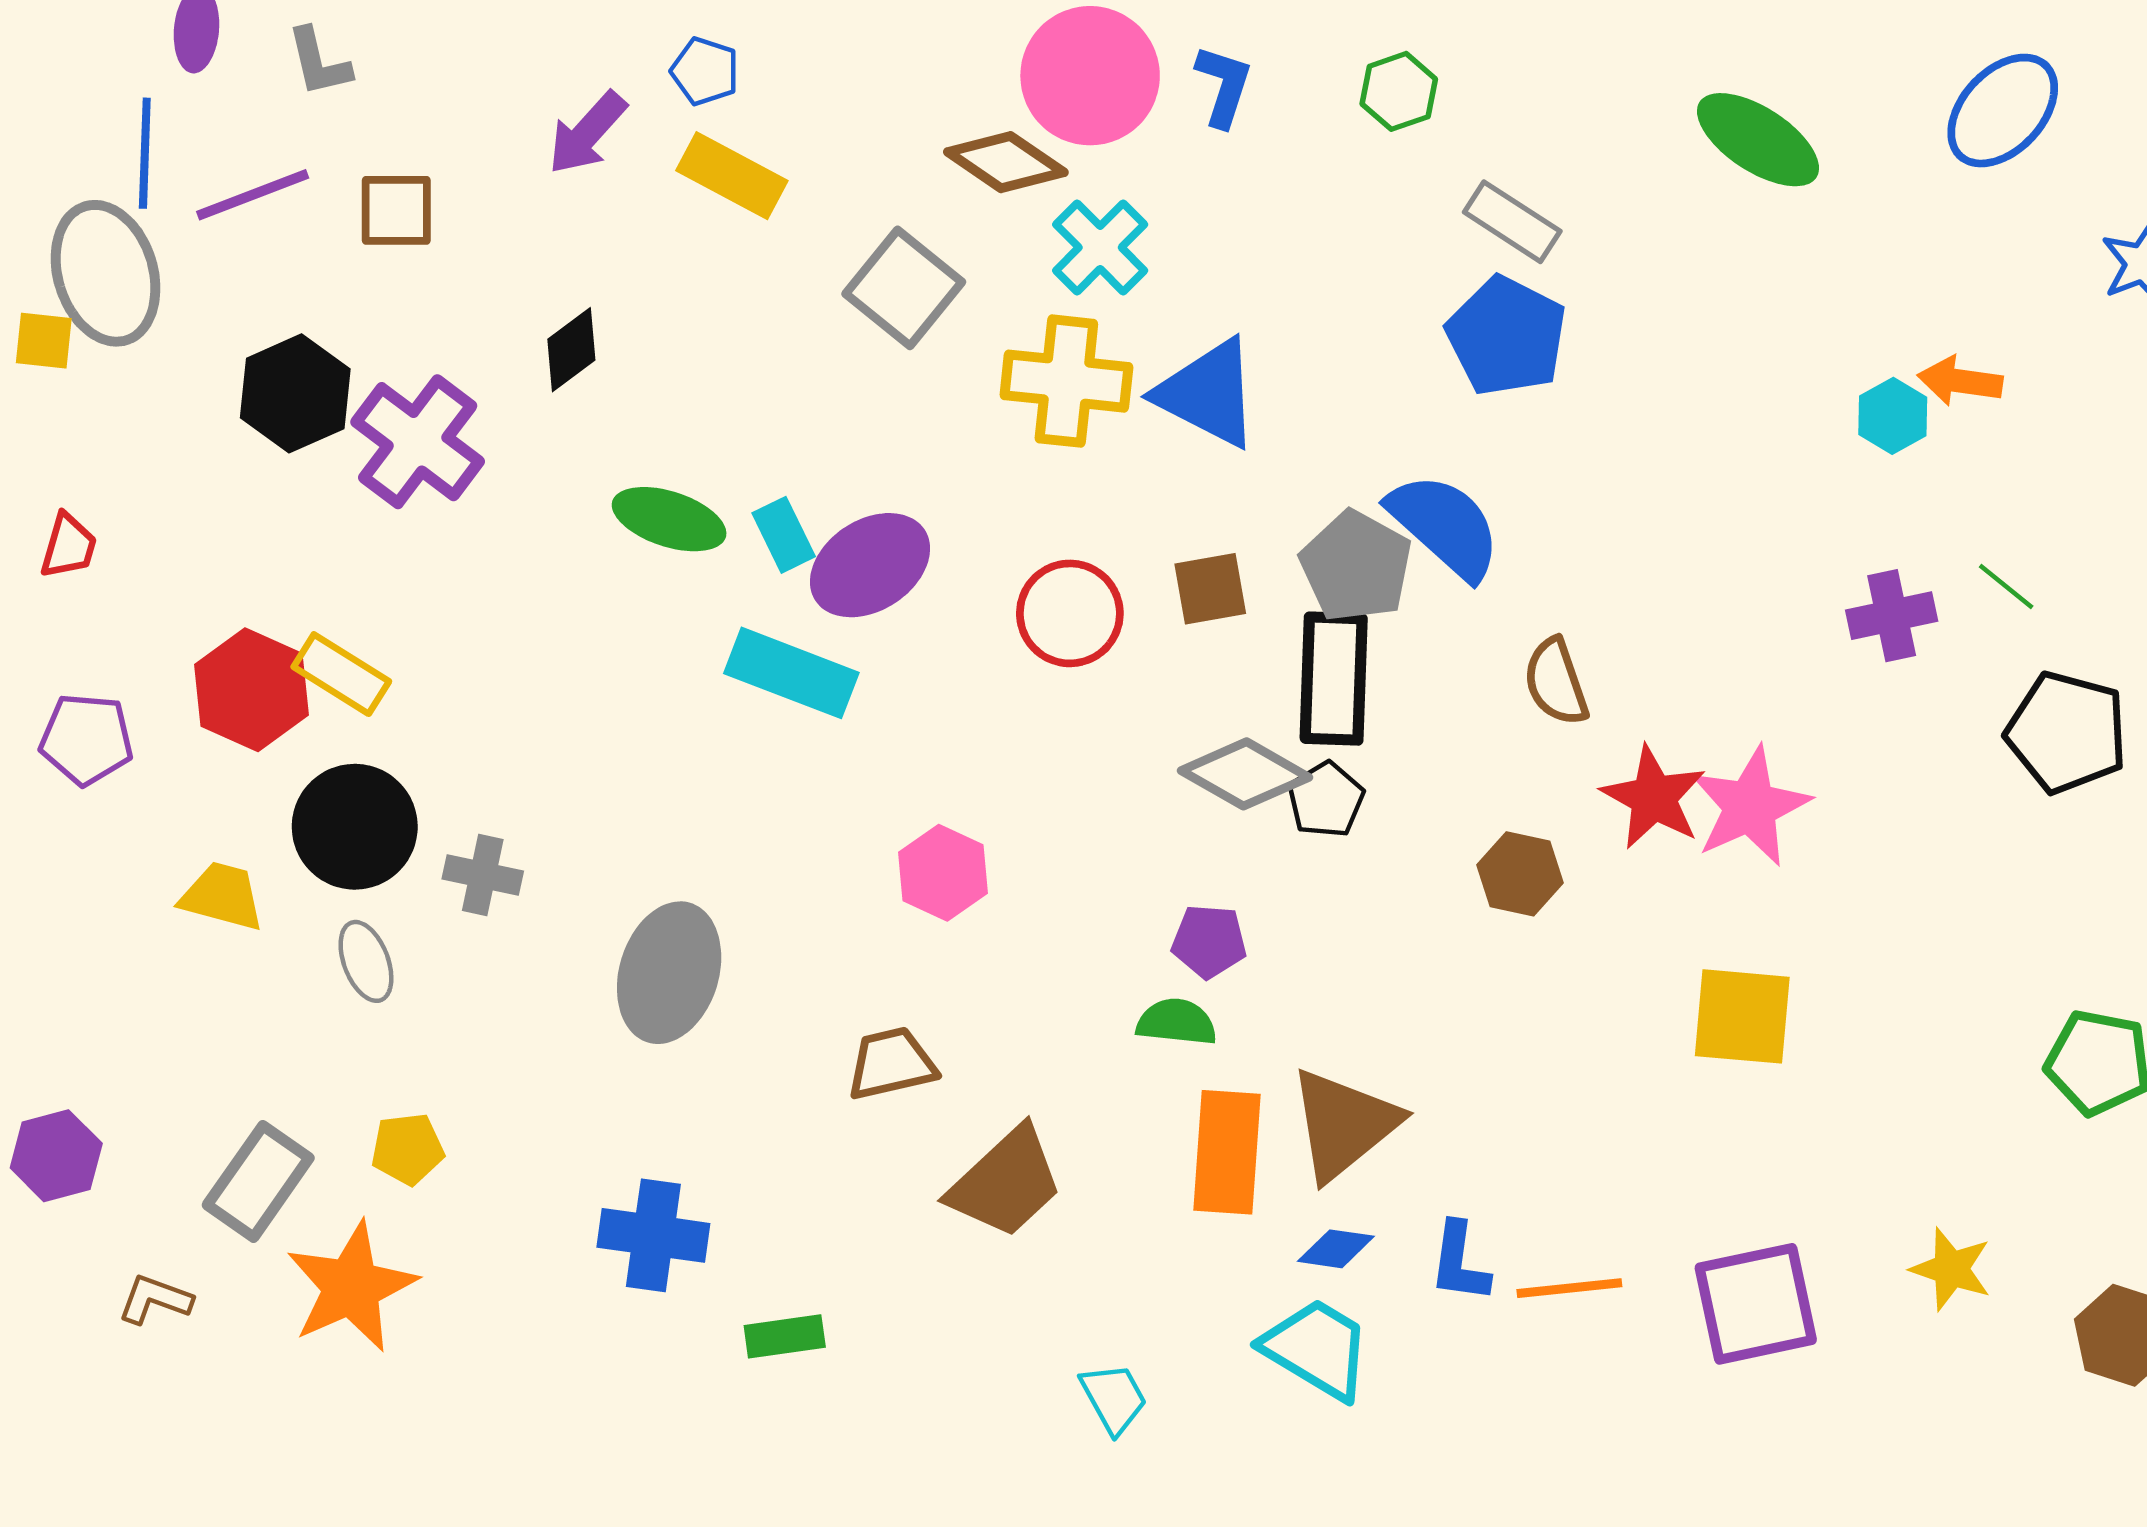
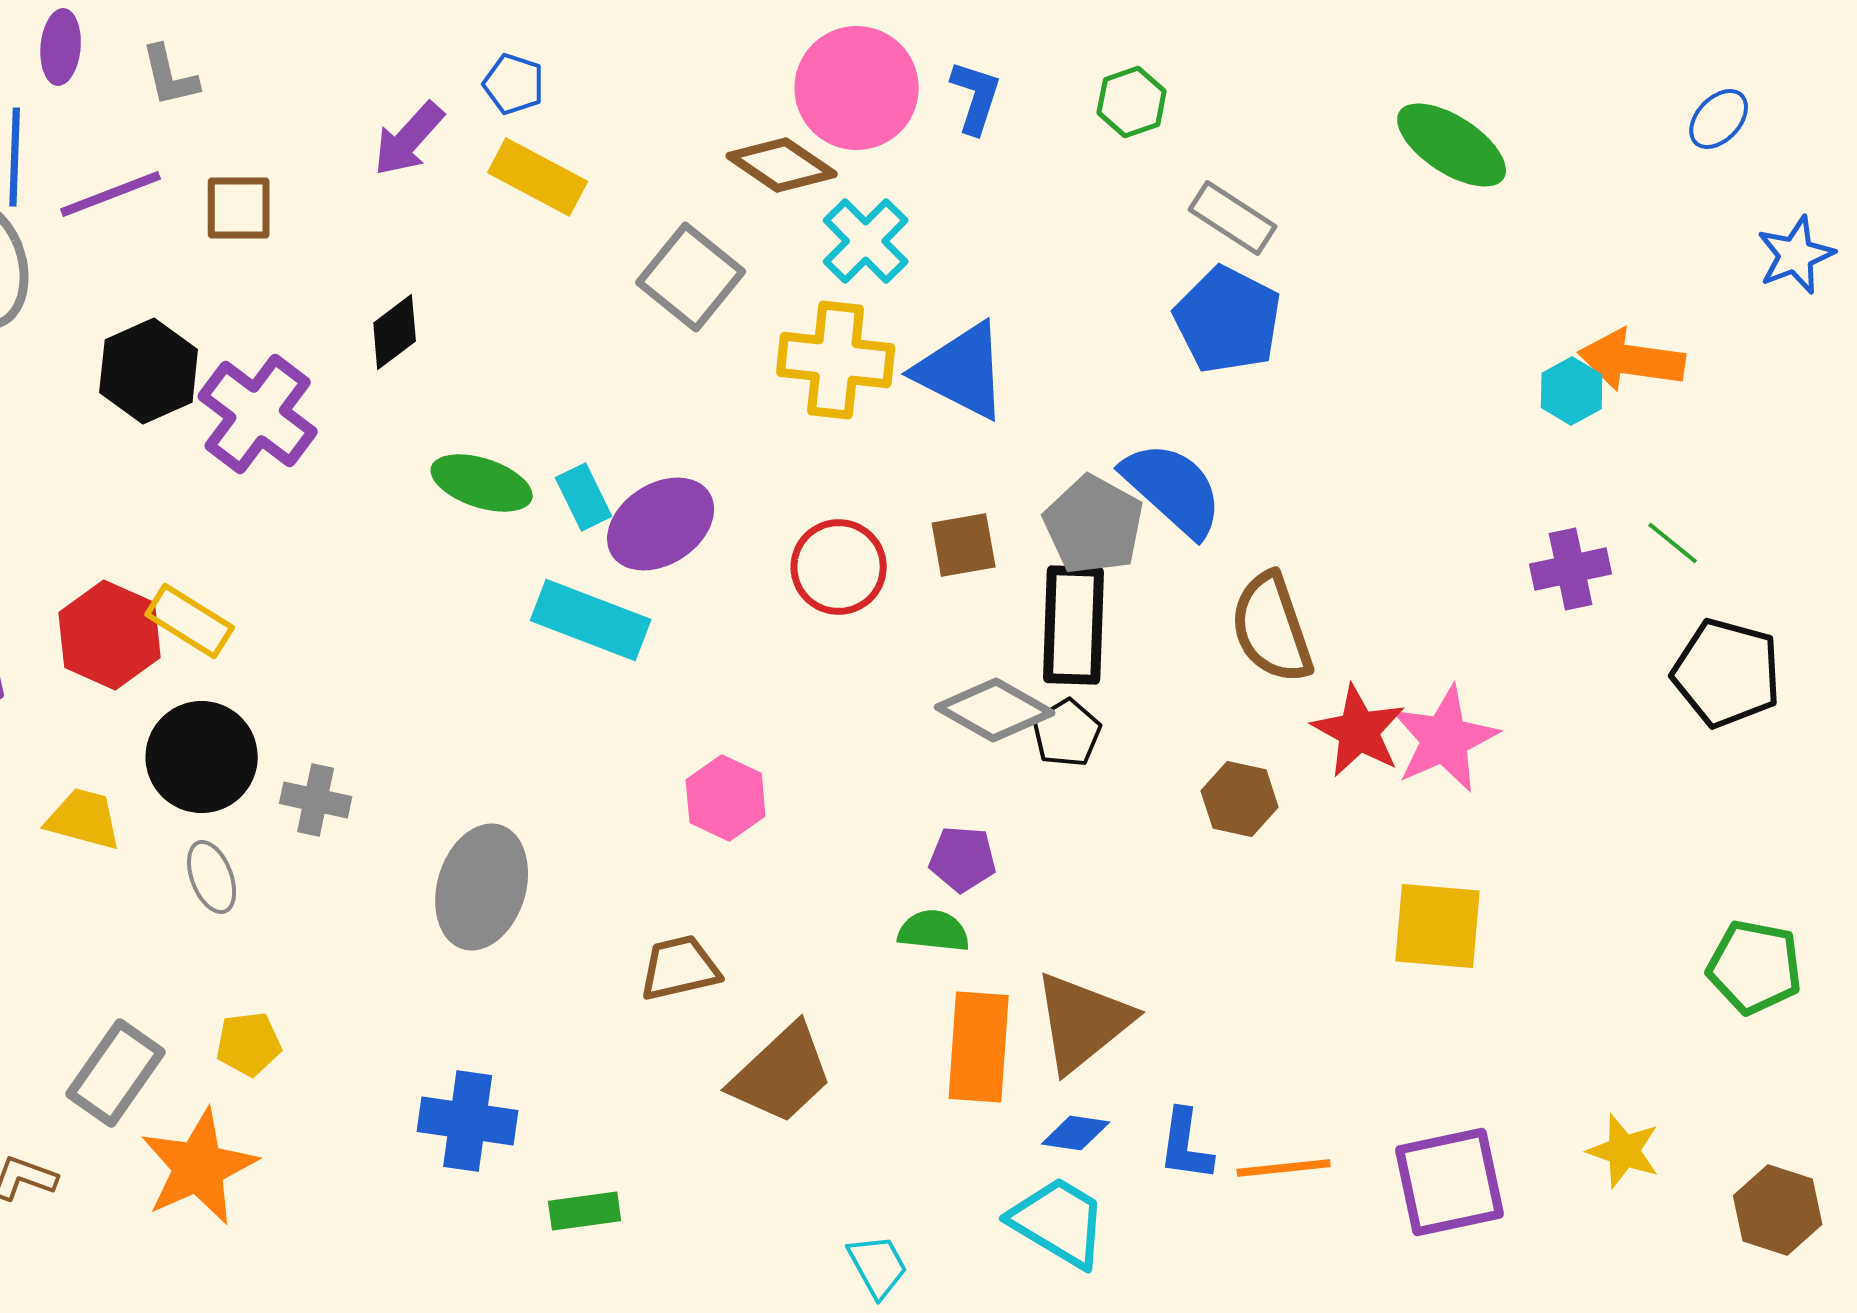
blue ellipse: (2003, 111) -> (1719, 119), moved, size x0.6
orange arrow: (1960, 381) -> (1632, 360), size x1.4
brown semicircle: (1556, 682) -> (1272, 628), size x1.4

